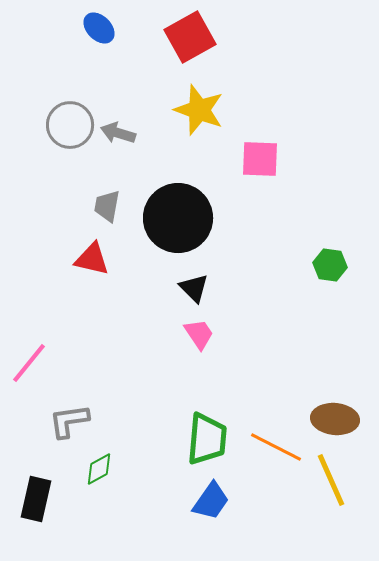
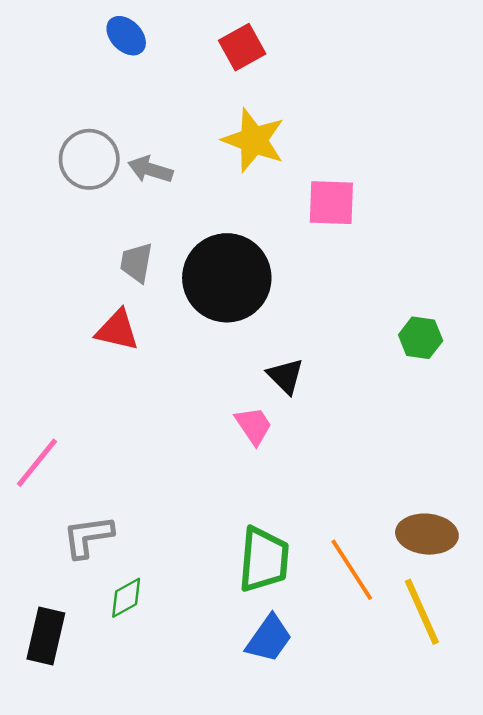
red square: (190, 37) -> (242, 47), size x0.7
black triangle: (194, 288) -> (285, 376), moved
orange line: (276, 447) -> (352, 570), turned 30

